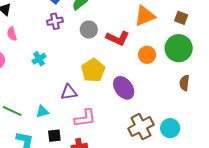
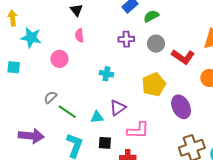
purple cross: (55, 21) -> (126, 39), moved
cyan cross: (39, 59) -> (106, 74), moved, turned 32
purple triangle: (69, 92) -> (118, 108), moved, turned -36

